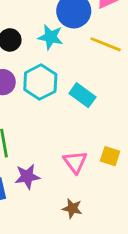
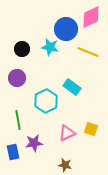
cyan hexagon: (40, 82) -> (46, 101), moved
pink triangle: (75, 162) -> (67, 133), turned 42

